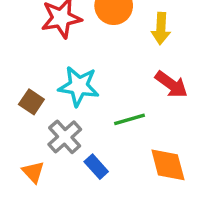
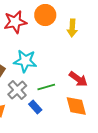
red arrow: (171, 84) -> (78, 79), moved
green line: (129, 119) -> (46, 87), moved

